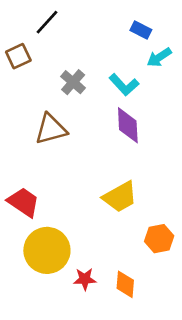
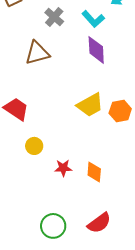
orange hexagon: (159, 239) -> (120, 111), moved
yellow circle: (47, 250) -> (34, 146), size x0.5

